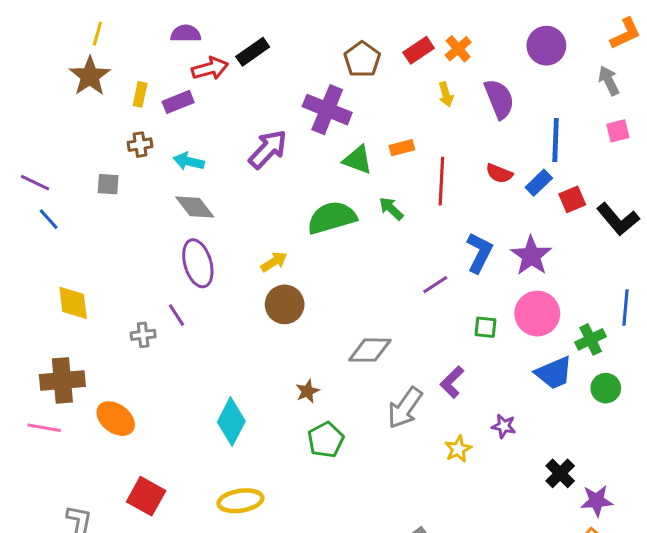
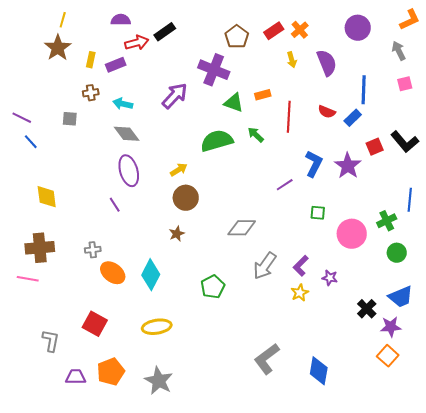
red square: (572, 199) -> (375, 147), moved
pink circle: (537, 314) -> (352, 234), moved
gray cross: (143, 335) -> (93, 250), moved
blue trapezoid: (554, 373) -> (401, 297), moved
purple L-shape: (452, 382) -> (301, 266), moved
brown star: (307, 391) -> (177, 234), moved
orange ellipse: (116, 419) -> (113, 273), moved

